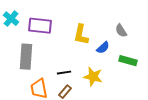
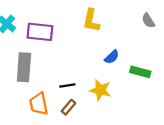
gray semicircle: (121, 31) -> (148, 21), moved
yellow L-shape: (81, 35) -> (91, 21), moved

